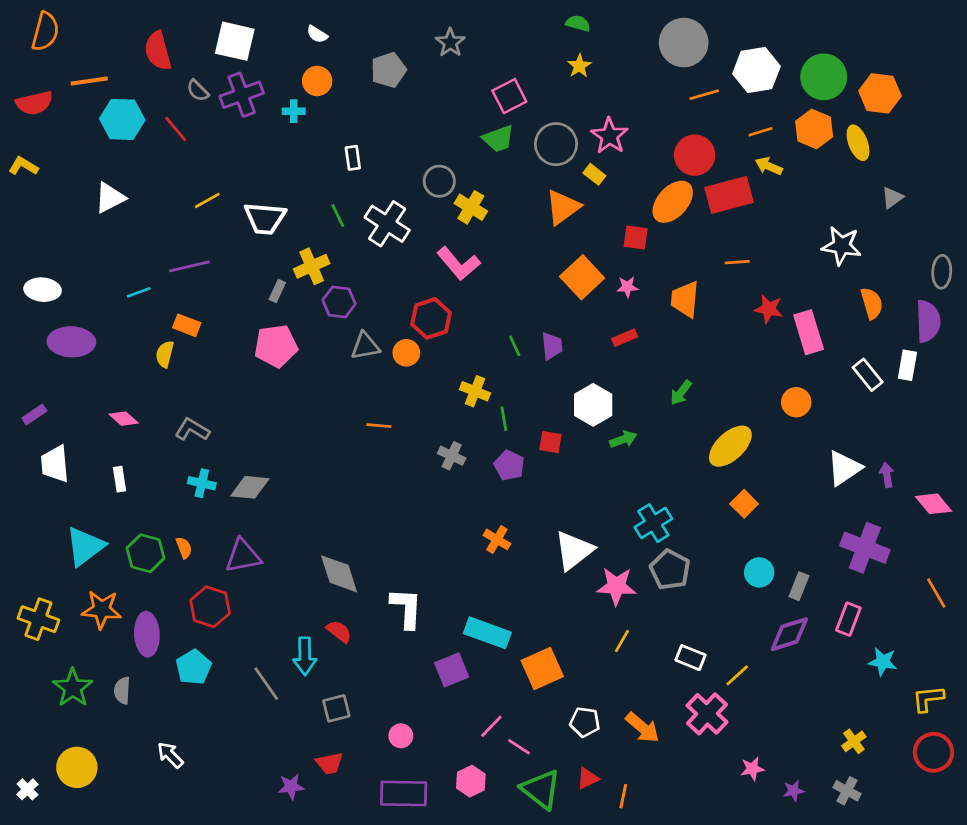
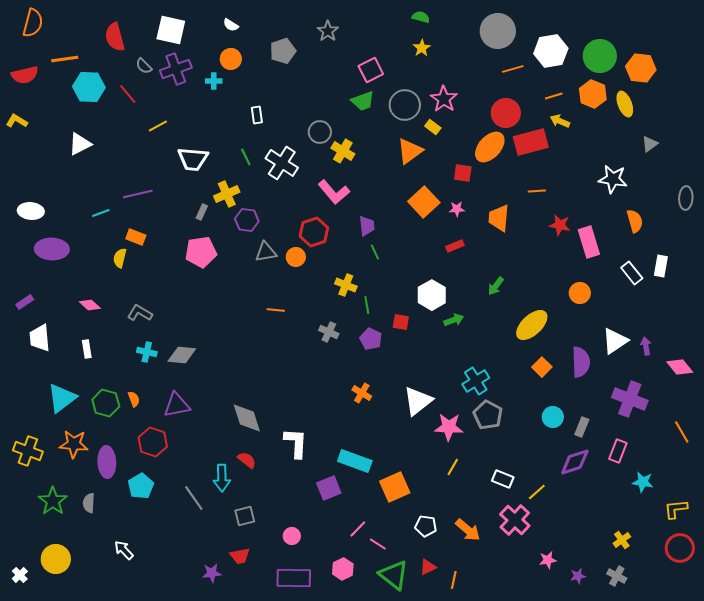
yellow line: (207, 200) -> (158, 126), moved
purple semicircle: (928, 321) -> (581, 362), moved
purple trapezoid: (552, 346) -> (367, 226), moved

